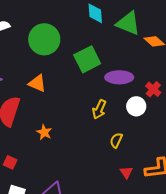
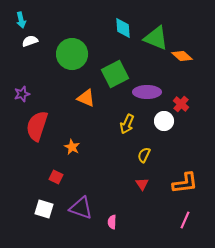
orange triangle: (37, 83) -> (86, 98), moved
red square: (10, 162) -> (56, 177), moved
red triangle: (126, 172) -> (142, 184), moved

